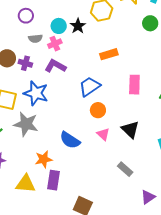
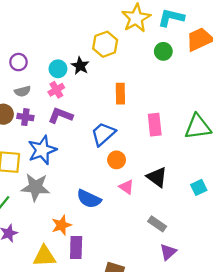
gray semicircle: (35, 38) -> (22, 91), moved
orange rectangle: (109, 54) -> (120, 94), turned -66
blue star: (36, 93) -> (42, 150), turned -30
purple triangle: (148, 197) -> (168, 252), moved

